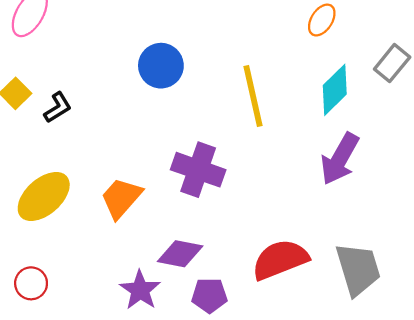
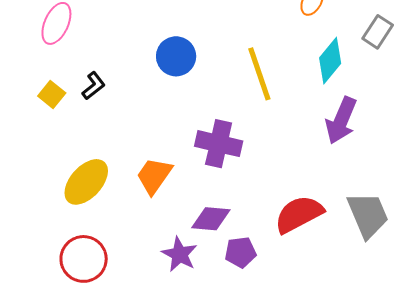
black L-shape: (58, 108) -> (94, 86), moved
red circle: (31, 283) -> (84, 259), size x1.6

